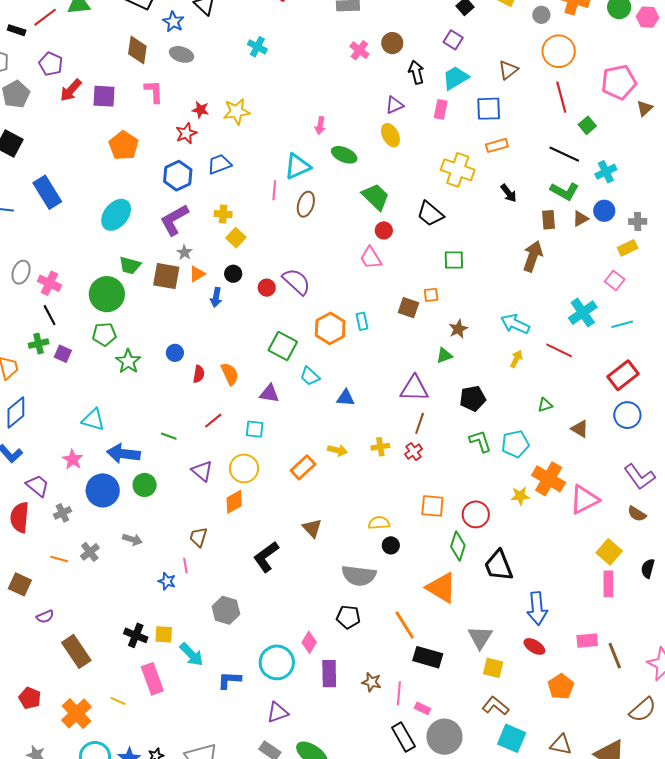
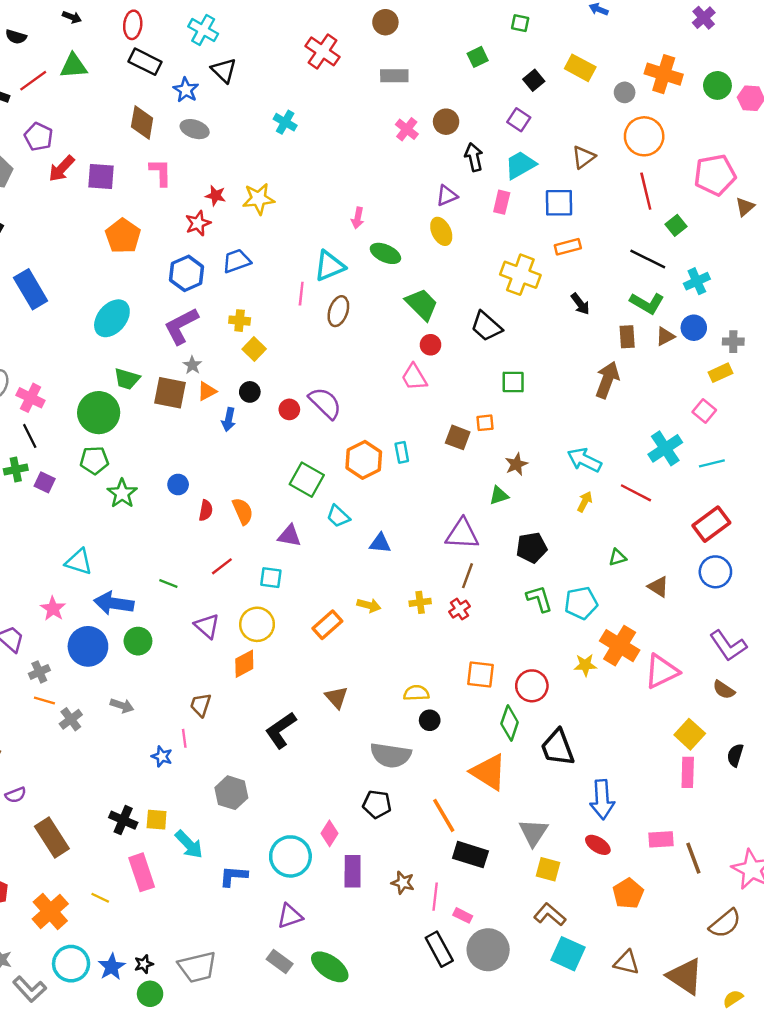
orange line: (59, 559) -> (44, 700), moved

